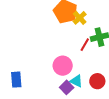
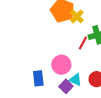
blue rectangle: (16, 80) -> (38, 78), moved

